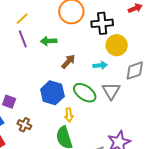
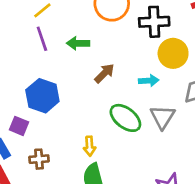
blue hexagon: (52, 93) -> (42, 96), moved
yellow arrow: (69, 115) -> (90, 146), moved
brown cross: (24, 125) -> (39, 159), turned -32

